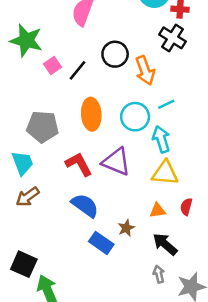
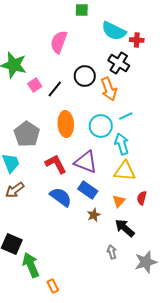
black cross: (173, 38) -> (119, 63), moved
gray pentagon: (43, 127) -> (27, 134), turned 30
orange triangle: (158, 210) -> (119, 201), turned -40
blue rectangle: (101, 243) -> (88, 190), moved
gray arrow: (159, 274) -> (112, 252), moved

